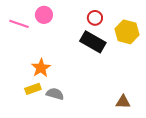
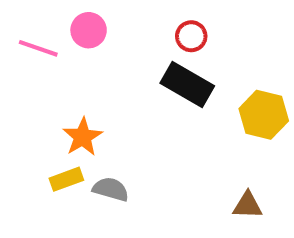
yellow hexagon: (127, 32) -> (264, 115), moved

